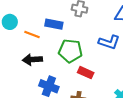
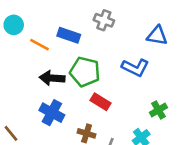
black arrow: (32, 60) -> (52, 78), moved

